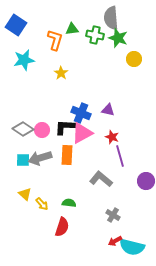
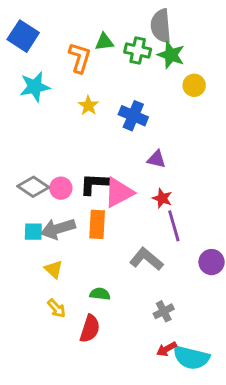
blue cross: (81, 113) -> (133, 116), moved
yellow triangle: (25, 194) -> (54, 269), moved
yellow arrow: (42, 204) -> (57, 308), moved
gray cross: (113, 215) -> (164, 311), turned 32

